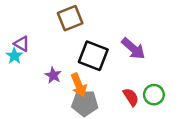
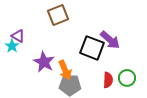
black square: (93, 56) -> (92, 48), moved
purple star: (53, 75) -> (44, 62), size x1.5
red semicircle: (131, 97) -> (108, 80), turned 35

